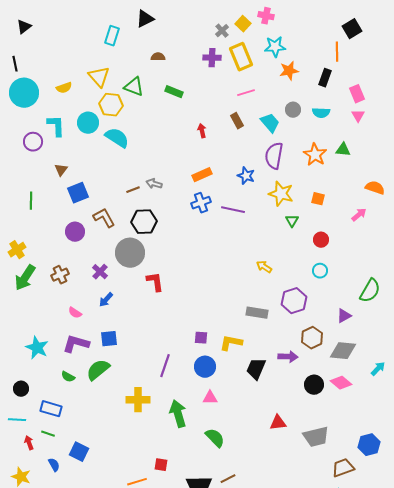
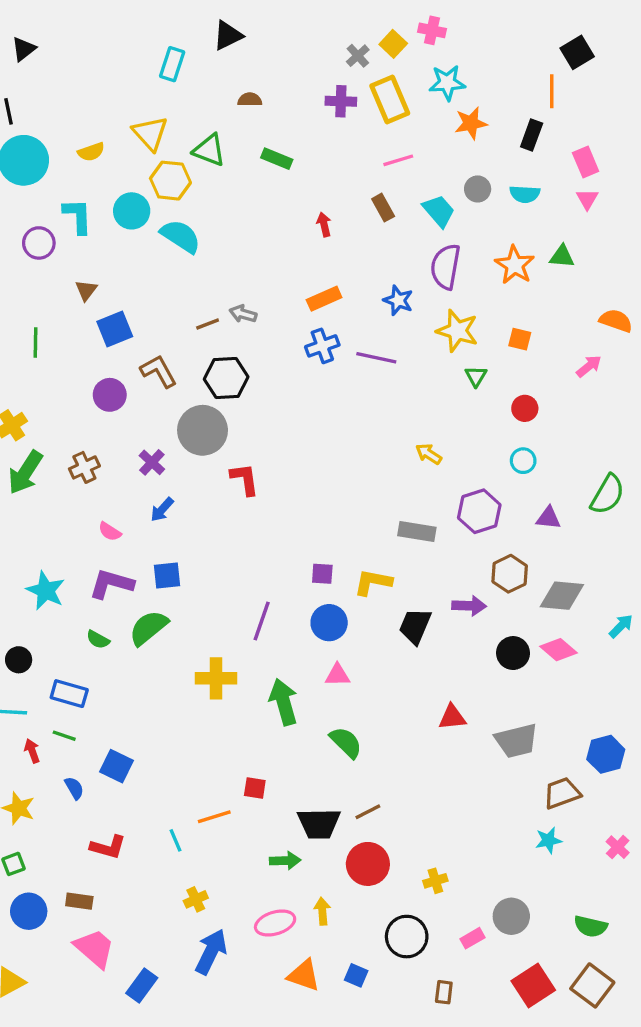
purple triangle: (344, 316) -> (548, 518), moved, turned 35

